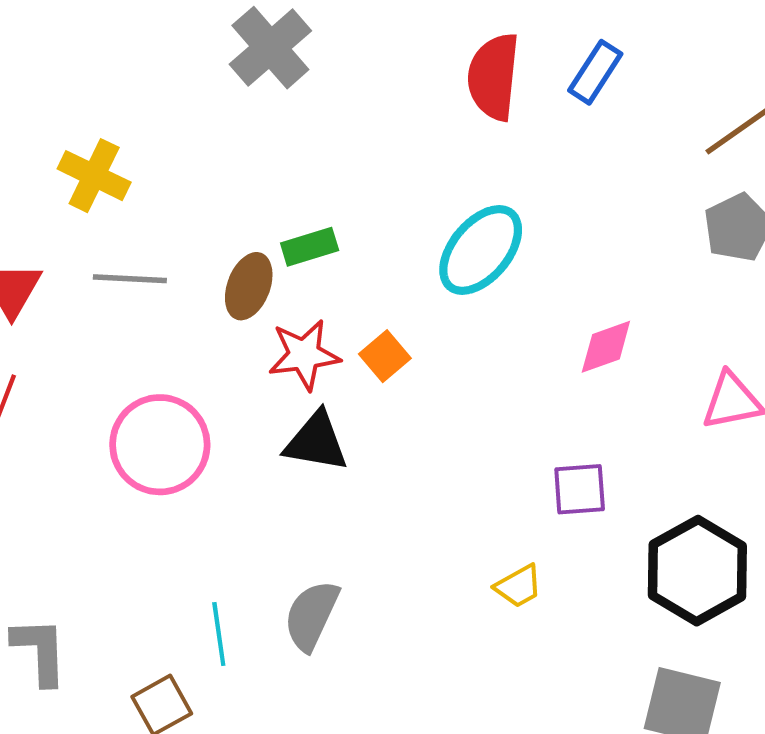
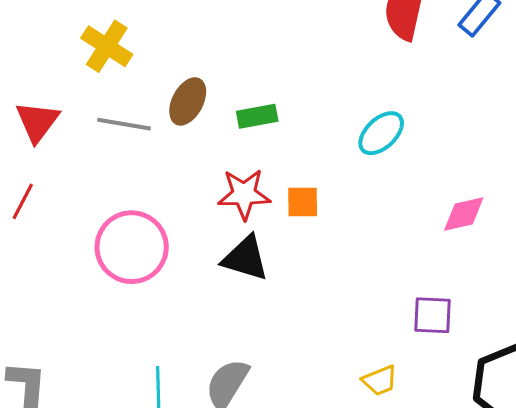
cyan ellipse: (481, 250) -> (381, 133), size x0.7
brown ellipse: (249, 286) -> (188, 101), moved
orange square: (385, 356) -> (303, 202), turned 33

